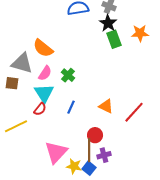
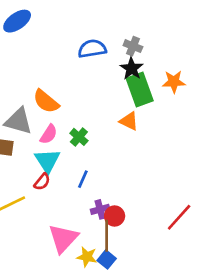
green rectangle: (114, 39) -> (140, 90), size x1.4
orange triangle: (106, 106) -> (129, 121), moved
red line: (134, 112) -> (179, 217), moved
purple cross: (104, 155) -> (100, 209), moved

